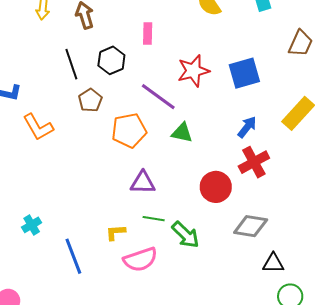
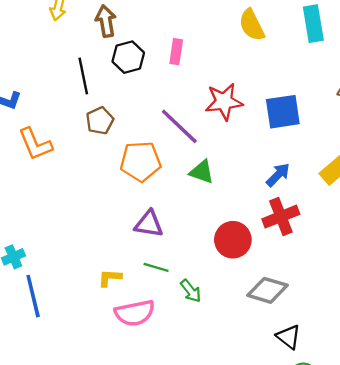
black hexagon: (111, 60) -> (128, 57), moved
green arrow: (185, 235) -> (191, 291), size x0.7
blue line: (73, 256) -> (33, 296), moved
black triangle: (273, 263) -> (289, 337), turned 30

